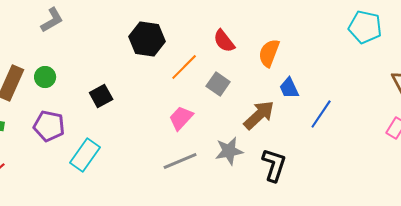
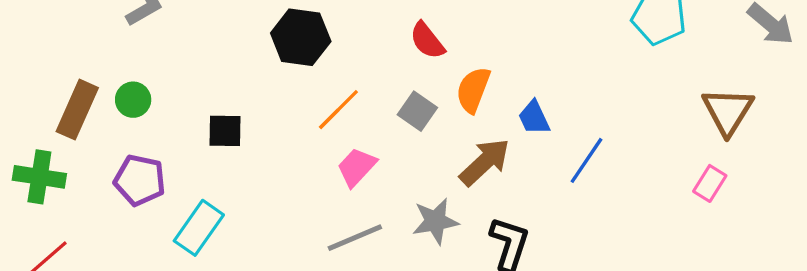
orange semicircle: (269, 53) -> (473, 90), moved
orange line: (184, 67) -> (338, 110), moved
black square: (101, 96) -> (225, 131), turned 30

